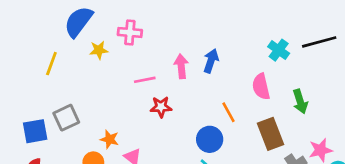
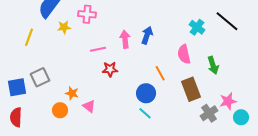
black line: (319, 42) -> (227, 21), turned 55

